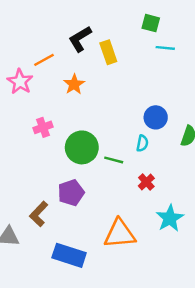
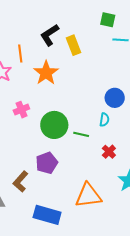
orange line: (44, 60) -> (20, 53), turned -66
orange star: (74, 84) -> (46, 73), size x1.4

